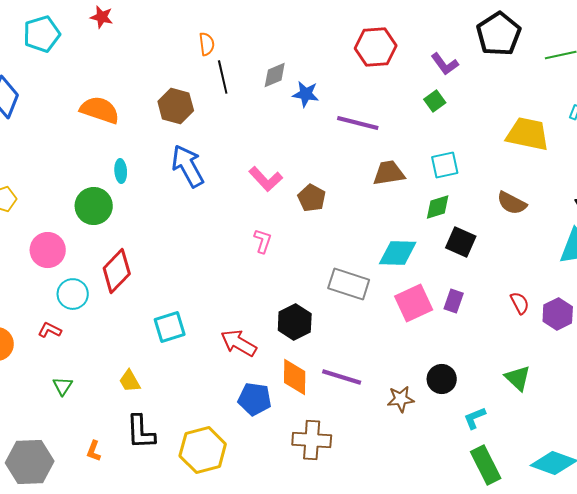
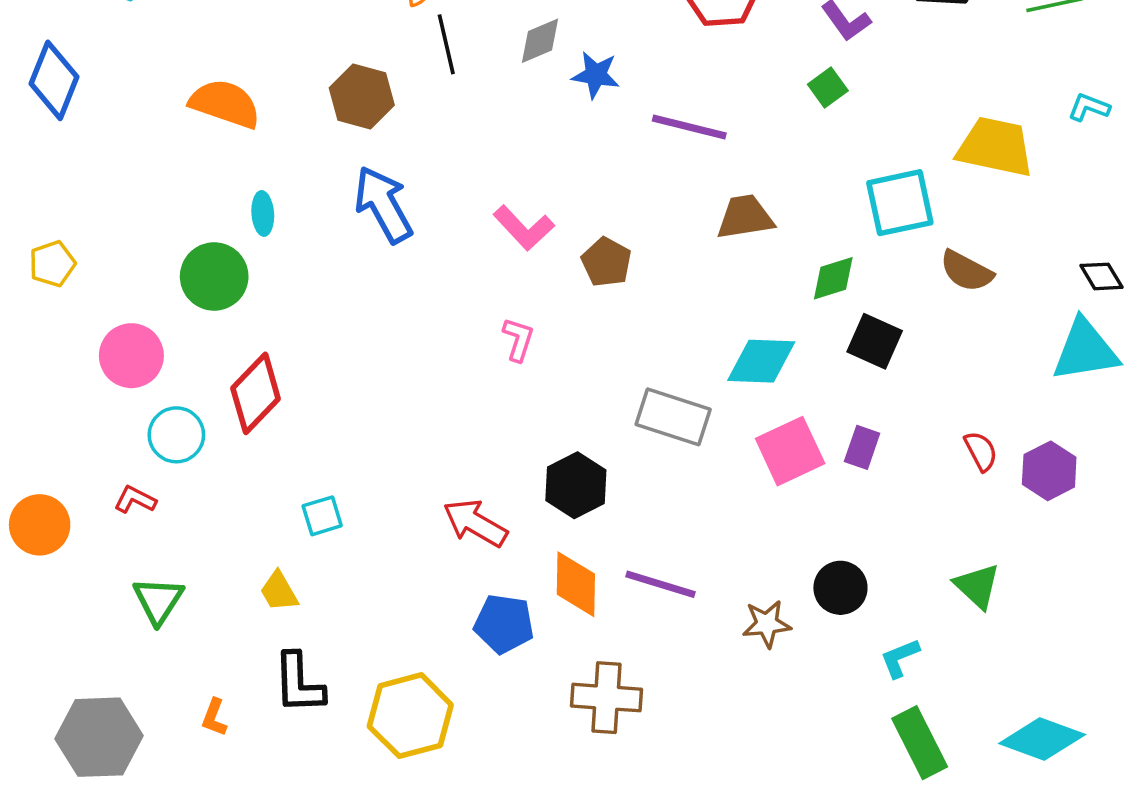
cyan square: (445, 165) -> (900, 203), moved, size x1.4
cyan square: (170, 327) -> (322, 516), moved, size x0.7
green triangle: (63, 386) -> (158, 600), size x1.4

